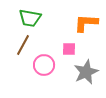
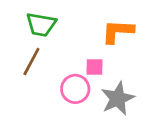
pink circle: (44, 65) -> (75, 89), moved

